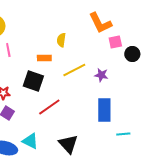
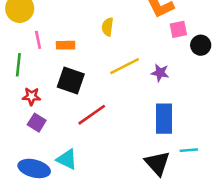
orange rectangle: (44, 58) -> (66, 45), moved
black triangle: (68, 144) -> (157, 163), moved

